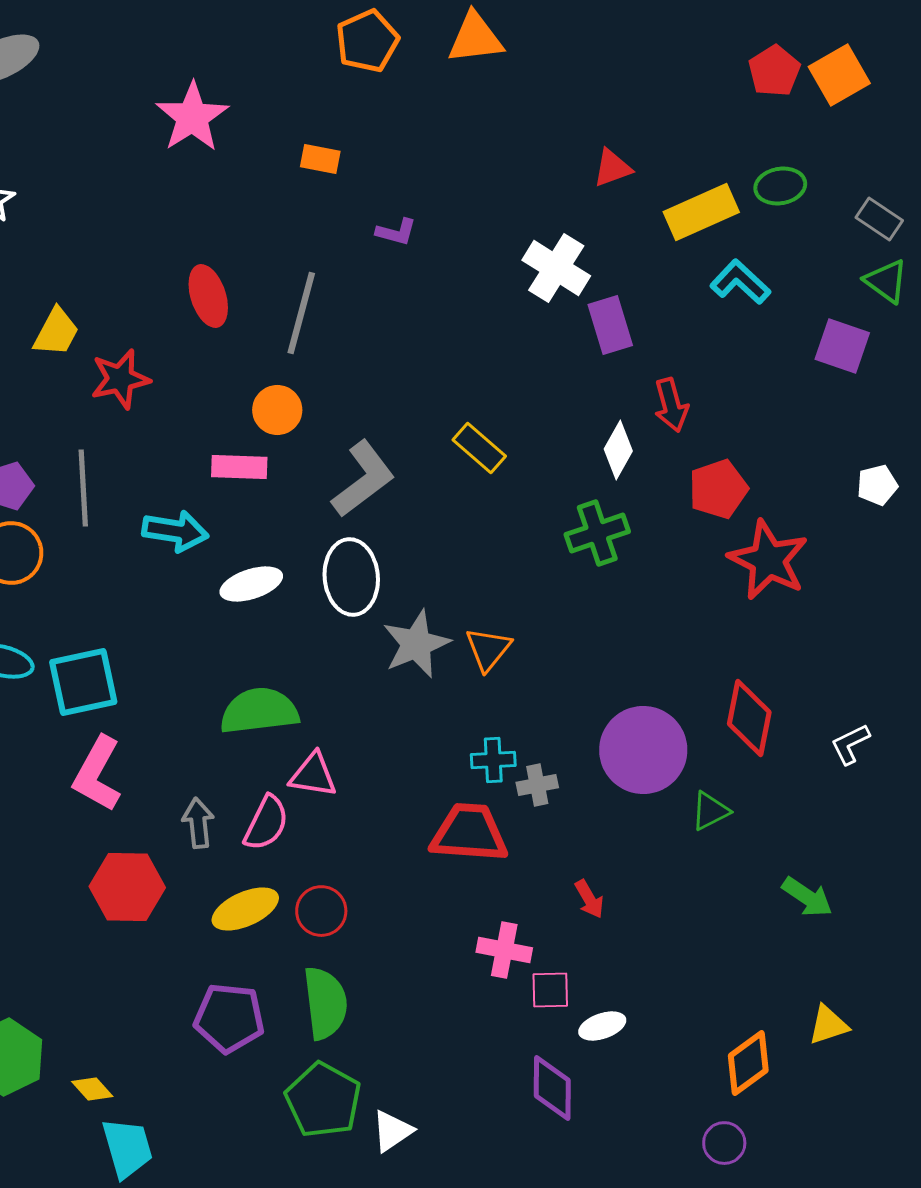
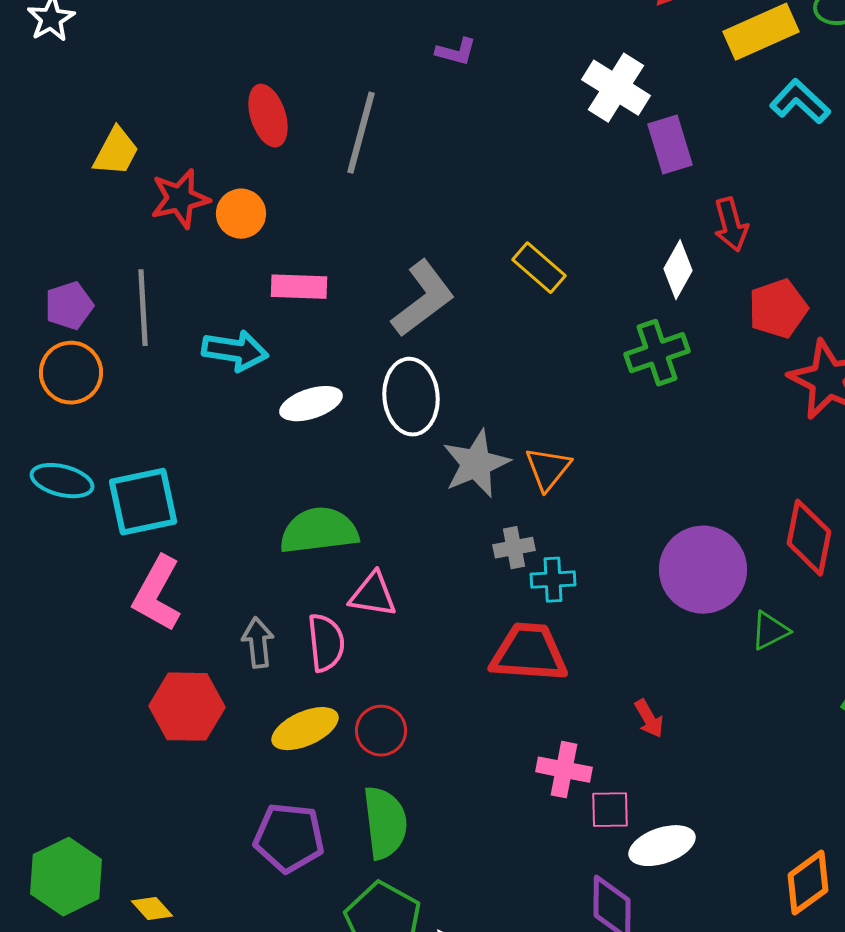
orange circle: (277, 410) -> (241, 214), moved
gray cross: (537, 785) -> (514, 548), moved
pink semicircle: (266, 823) -> (326, 643), turned -32
white ellipse: (602, 1026) -> (662, 846), size x1.4

